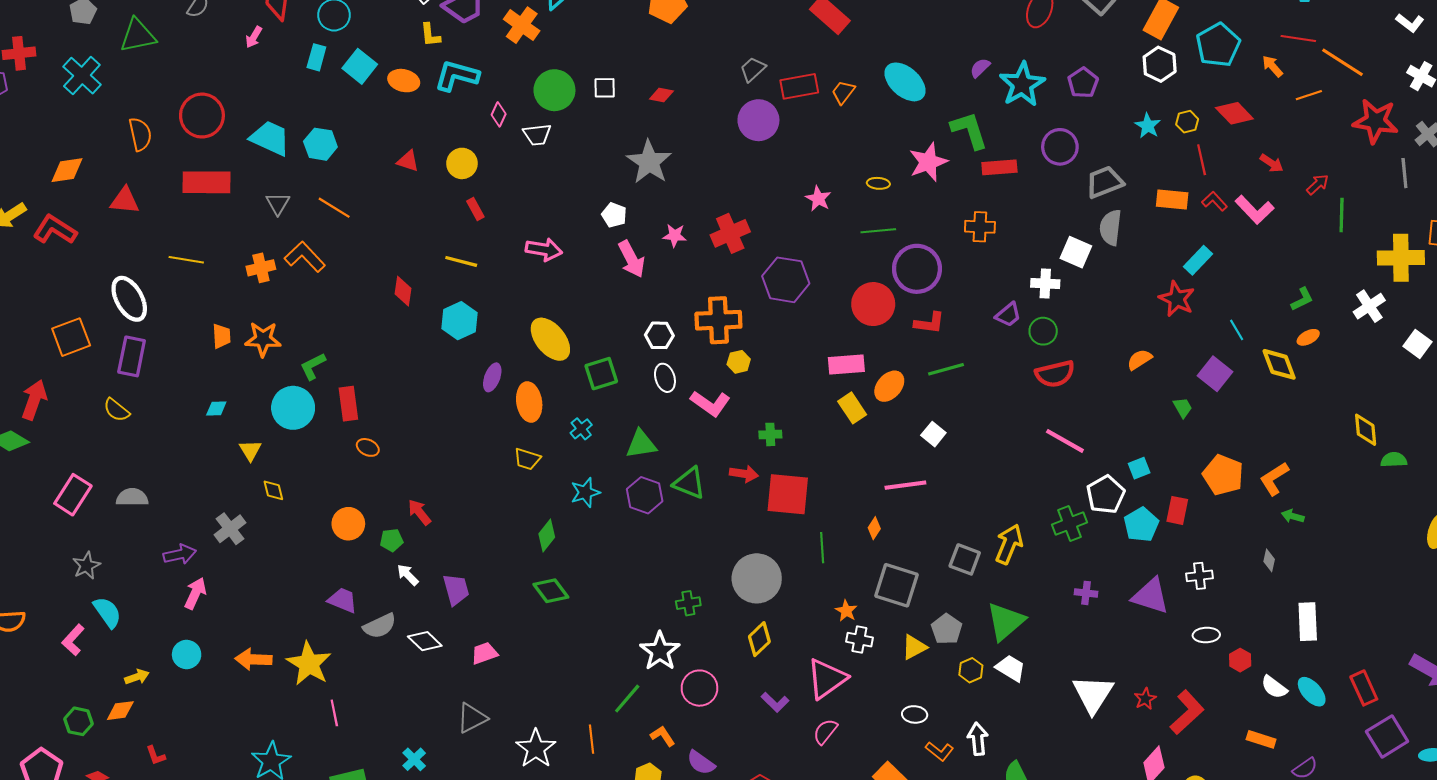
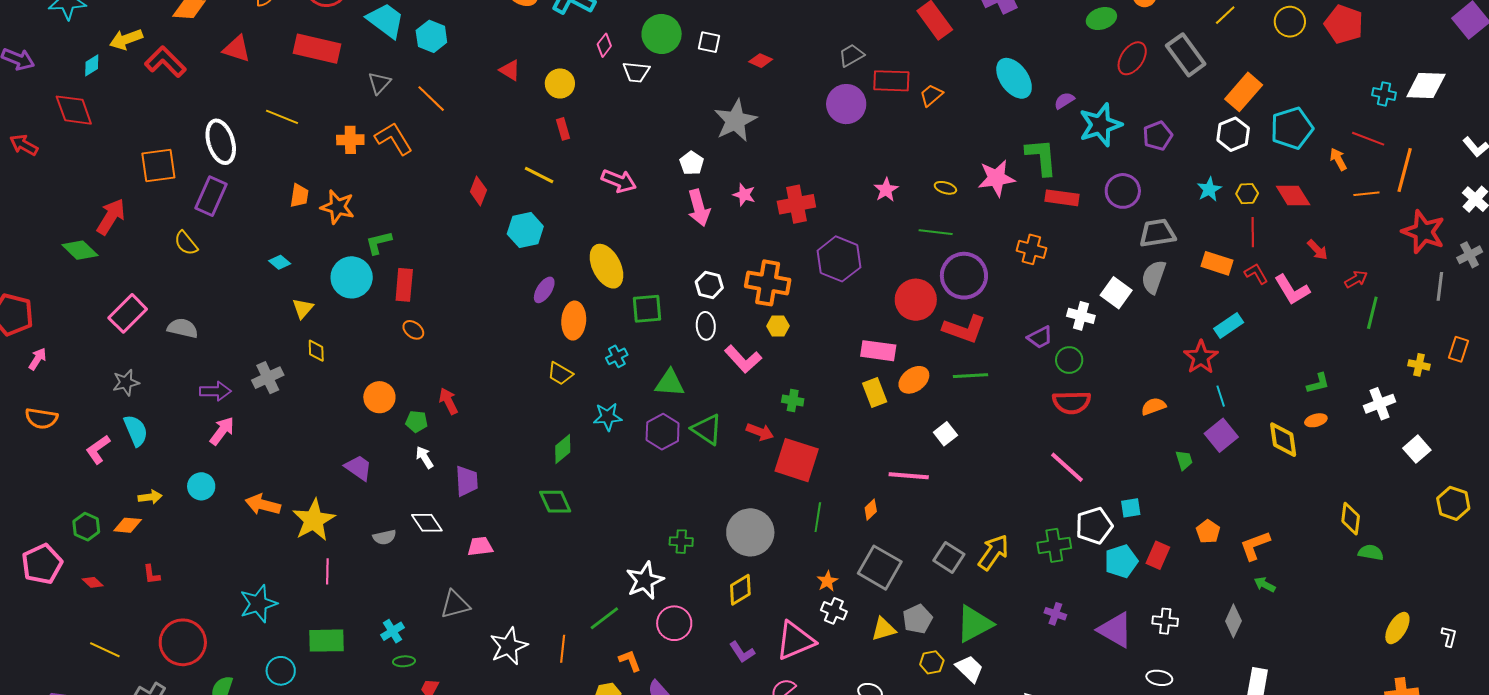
orange line: (1342, 62) -> (1405, 170), turned 60
cyan ellipse: (905, 82) -> (1014, 78), moved
yellow cross: (1401, 258) -> (1419, 365), size x0.5
red L-shape: (929, 323) -> (964, 329), size x1.4
cyan line: (1237, 330) -> (1221, 396), moved
cyan diamond: (216, 408) -> (280, 262), turned 30
orange pentagon: (1223, 475) -> (1208, 531), size x0.6
gray diamond: (1269, 560) -> (1233, 621), size x1.5
gray semicircle: (380, 626) -> (385, 537), moved, size x0.7

